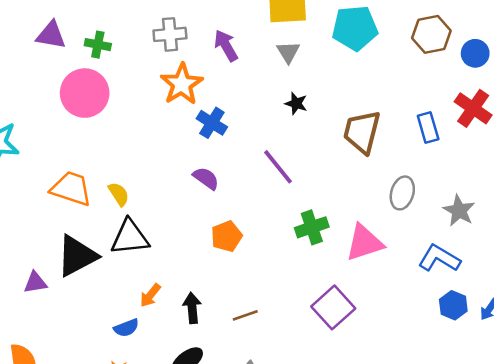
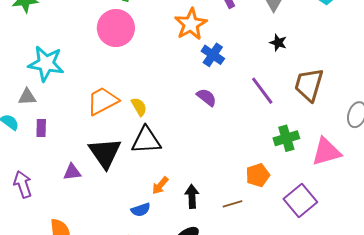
brown trapezoid: (362, 132) -> (309, 85), moved
orange trapezoid: (71, 189) -> (103, 101), turned -48
orange pentagon: (226, 236) -> (258, 175), moved
black triangle: (77, 256) -> (105, 153), turned -39

